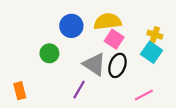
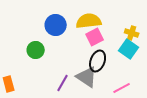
pink square: (114, 39) -> (95, 37), turned 30
gray triangle: (94, 64) -> (87, 77), moved

